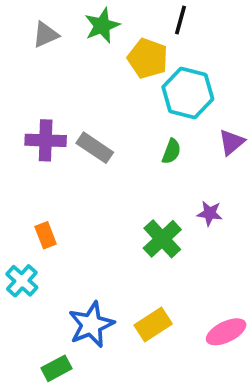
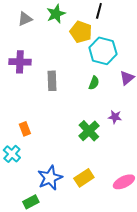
purple cross: (46, 140) -> (20, 62), moved
gray rectangle: (95, 148) -> (52, 81), turned 54

